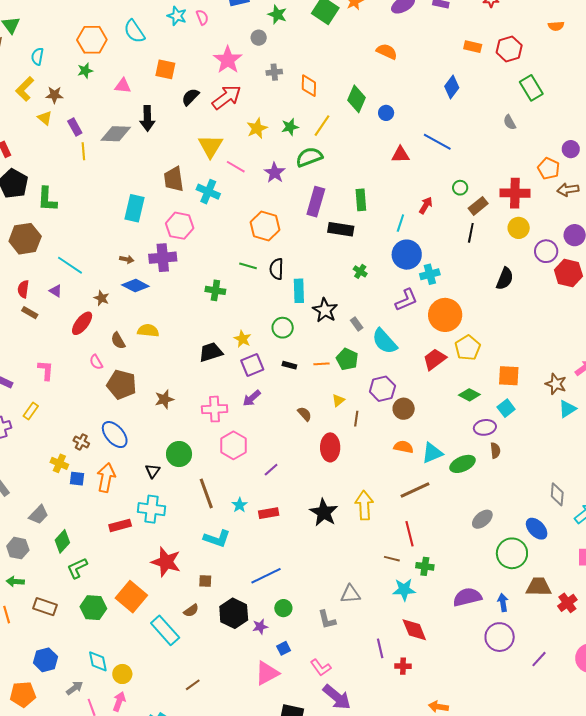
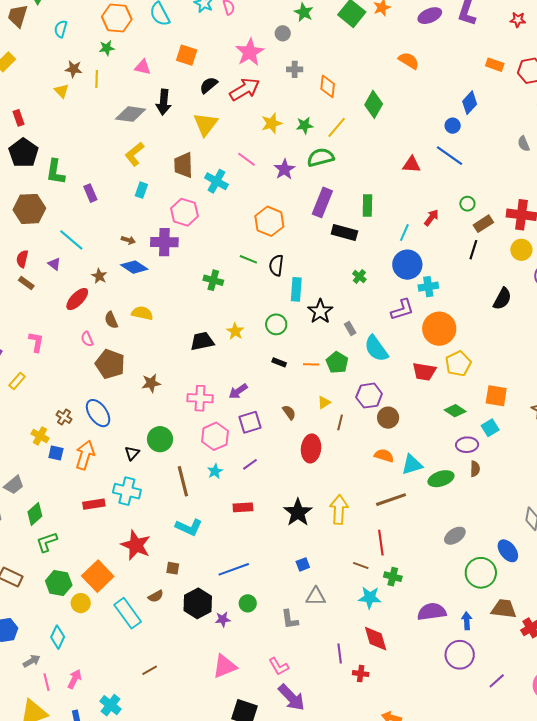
yellow L-shape: (25, 89) -> (134, 154), moved
blue circle: (386, 113) -> (453, 126), moved
purple rectangle: (75, 127) -> (90, 193), moved
yellow triangle: (211, 146) -> (206, 124), moved
yellow line: (83, 151) -> (97, 79), moved
cyan rectangle: (135, 208) -> (141, 190), size x0.6
red trapezoid: (435, 359) -> (424, 372), turned -140
purple square: (252, 365) -> (250, 422), moved
cyan star: (240, 505) -> (215, 471), moved
blue square: (284, 648) -> (303, 564), moved
cyan diamond: (98, 661) -> (58, 637), turned 30
yellow circle: (122, 674) -> (81, 603), moved

